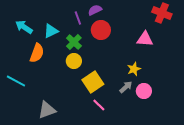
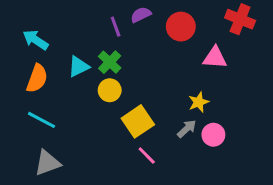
red circle: (101, 30) -> (181, 27), moved
cyan triangle: (51, 31) -> (79, 67), moved
orange semicircle: (37, 53) -> (37, 78), moved
cyan line: (16, 81) -> (41, 120), moved
gray triangle: (47, 110) -> (47, 163), moved

